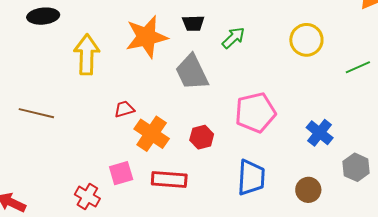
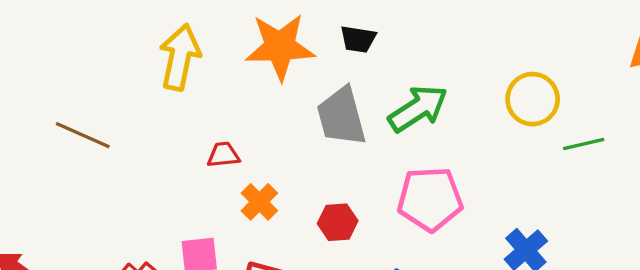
green arrow: (233, 38) -> (418, 109), moved, size x1.5
green line: (358, 67) -> (584, 144), moved
orange cross: (152, 134) -> (259, 202), size x0.7

